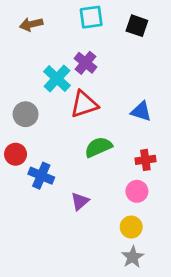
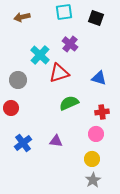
purple cross: (86, 63) -> (70, 44), moved
blue cross: (41, 176) -> (23, 143), moved, turned 30
purple triangle: (80, 201) -> (56, 141), turned 48

